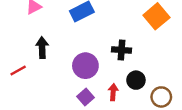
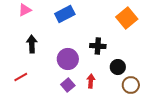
red line: (18, 70) -> (21, 77), moved
black circle: (136, 80) -> (118, 67), moved

